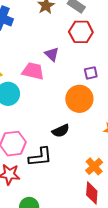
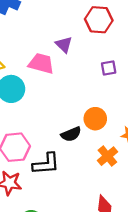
orange circle: (79, 99) -> (95, 119), moved, size x0.7
orange cross: (94, 166) -> (107, 156), moved

